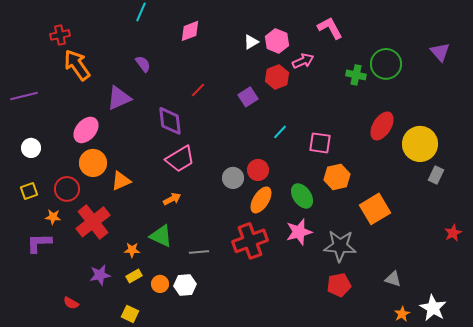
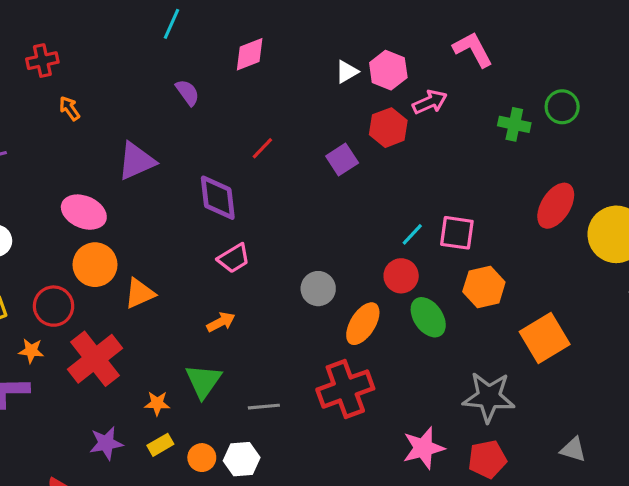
purple semicircle: (143, 64) -> (187, 92), moved
green circle: (386, 64) -> (562, 107), size x0.7
orange arrow: (77, 65) -> (69, 108), size x0.5
pink ellipse: (86, 130) -> (84, 212), turned 72
cyan line: (280, 132) -> (412, 234), moved
pink trapezoid: (180, 159) -> (234, 258), size x0.7
red circle: (258, 170) -> (401, 276), moved
pink star: (299, 232) -> (423, 448), moved
green triangle: (161, 236) -> (203, 381), turned 40

